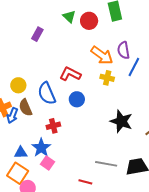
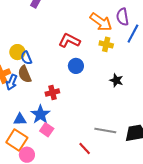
blue semicircle: (47, 93) -> (26, 58), moved, size x0.6
black star: (121, 121) -> (116, 80), moved, size x0.6
red line: (85, 182) -> (85, 149), turned 32

